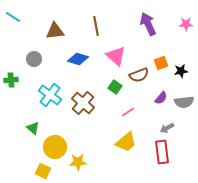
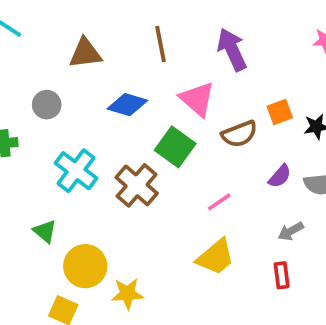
purple arrow: (148, 24) -> (232, 50), moved
green square: (115, 87) -> (175, 147), moved, size x1.5
red rectangle: (162, 152) -> (282, 275), size x0.6

